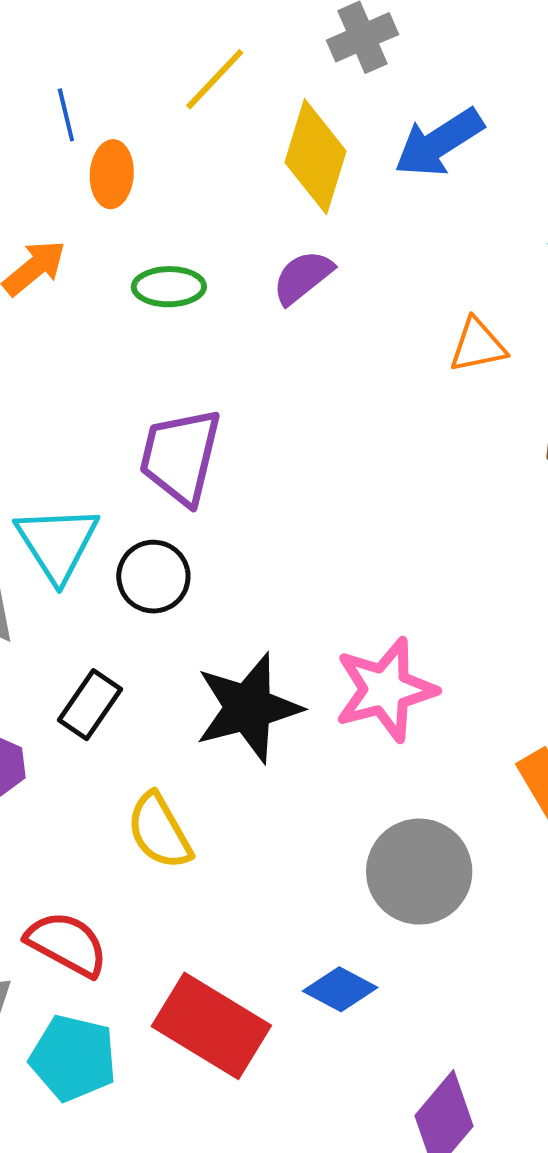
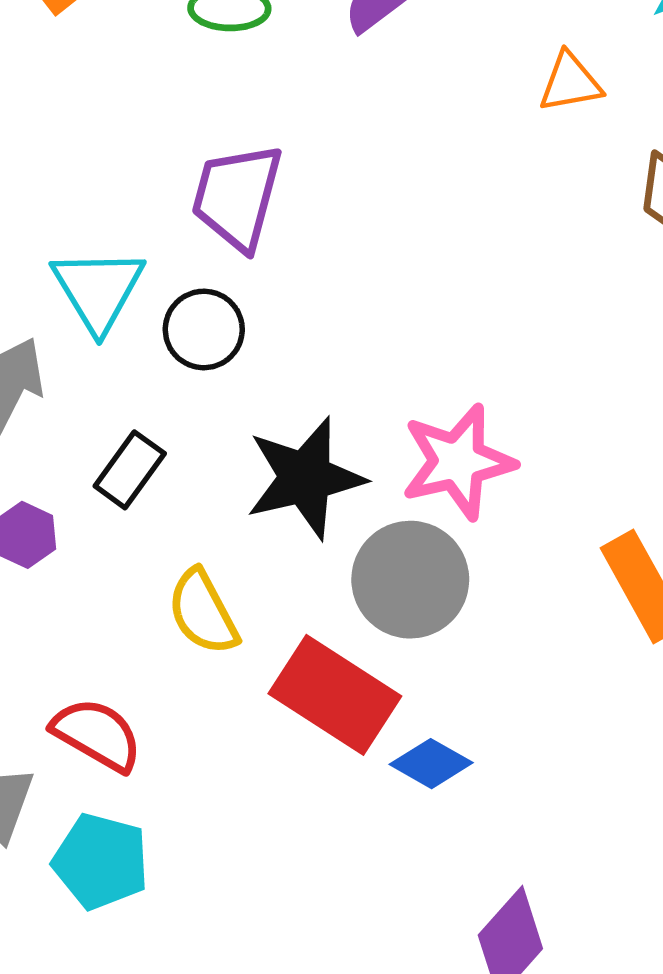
gray circle: (419, 872) -> (410, 580), moved
blue diamond: (340, 989) -> (431, 764), moved
red rectangle: (211, 1026) -> (335, 695), moved

